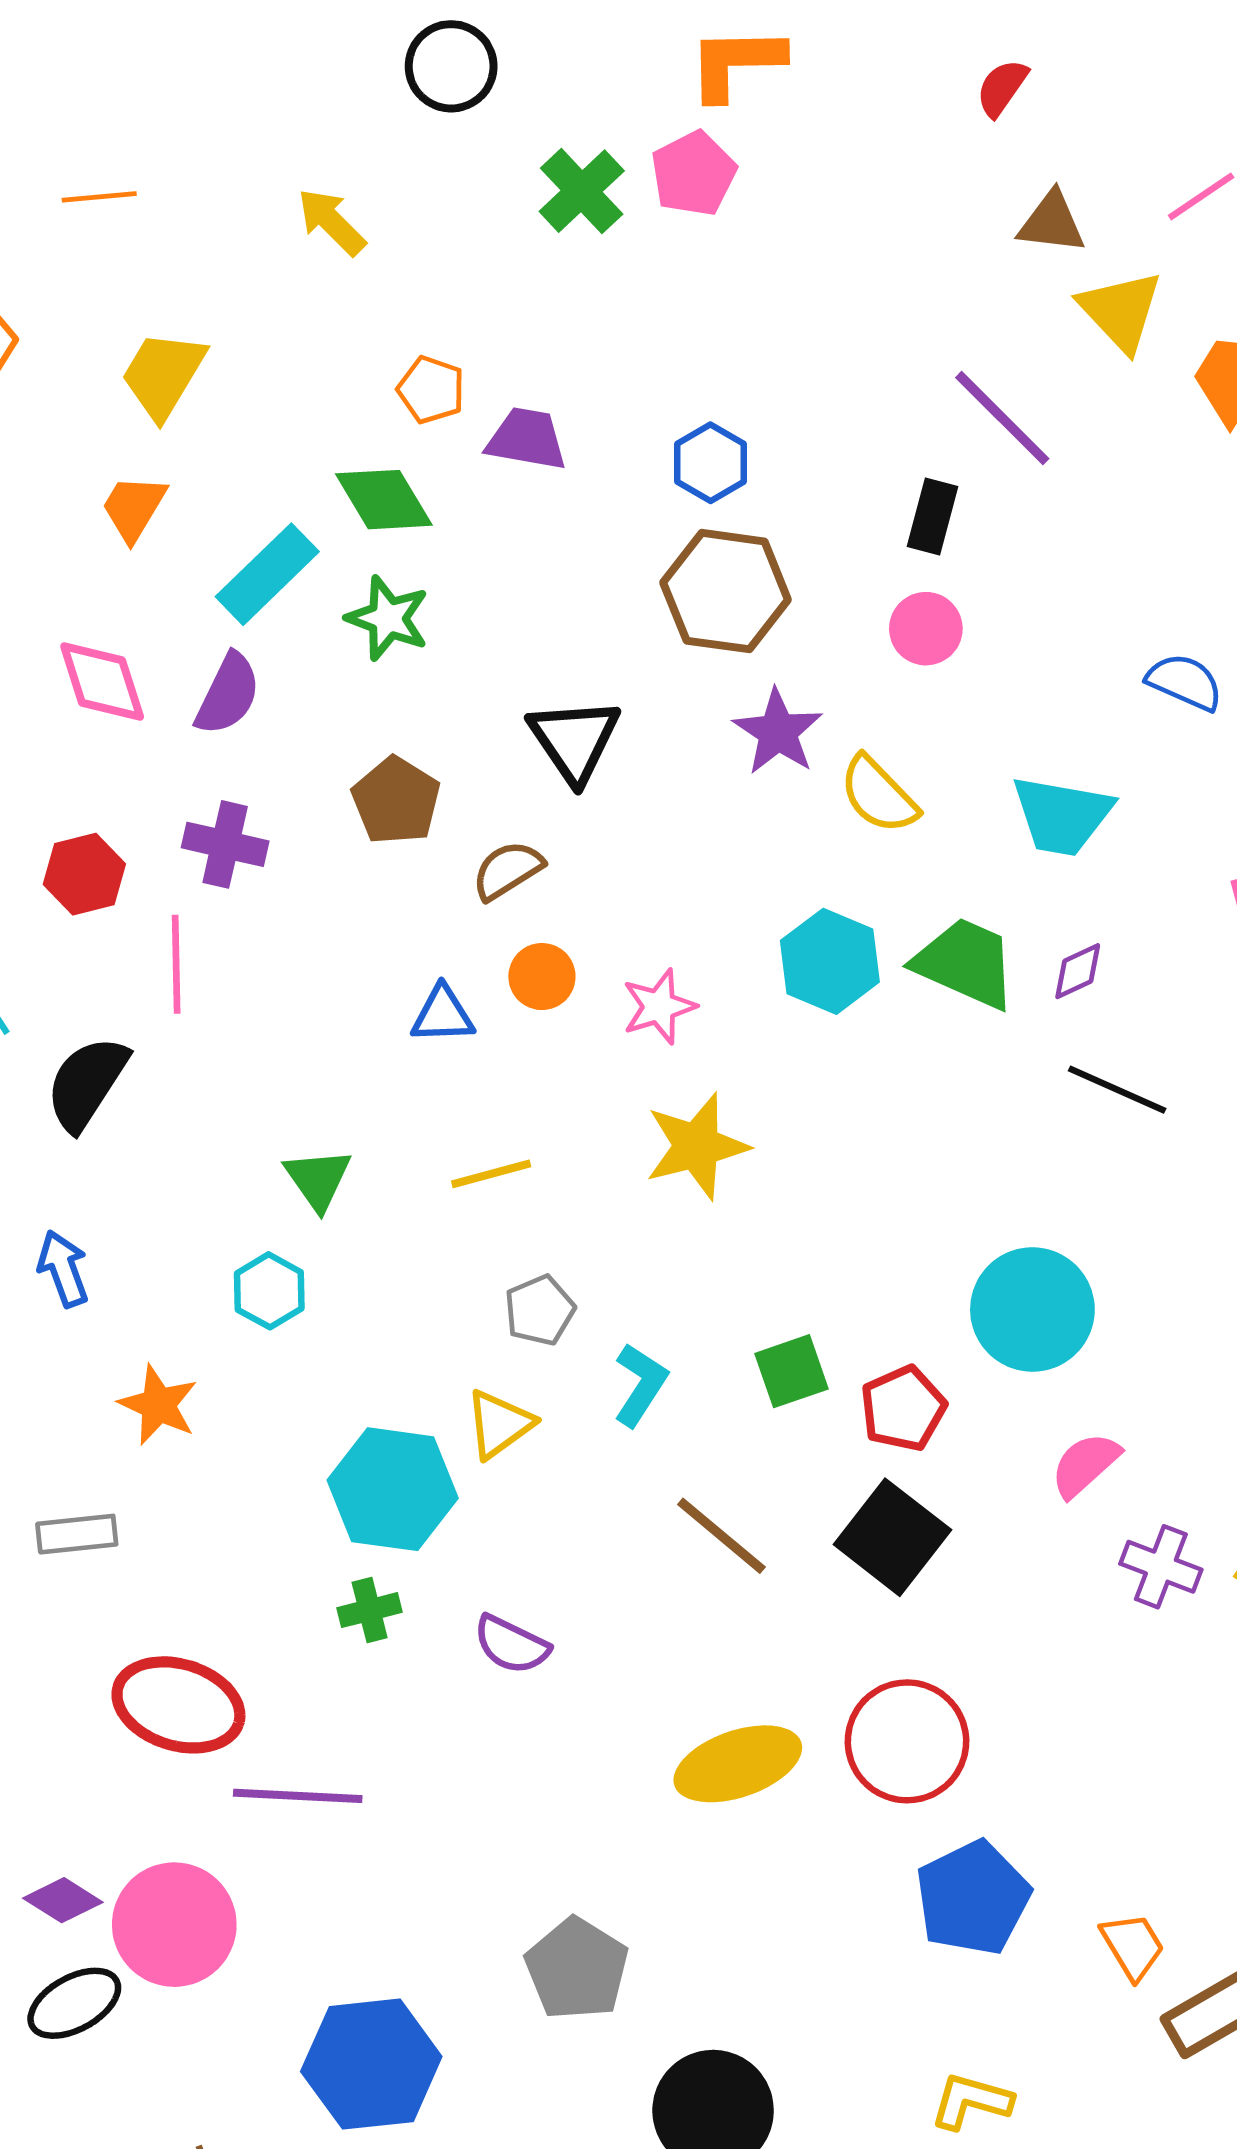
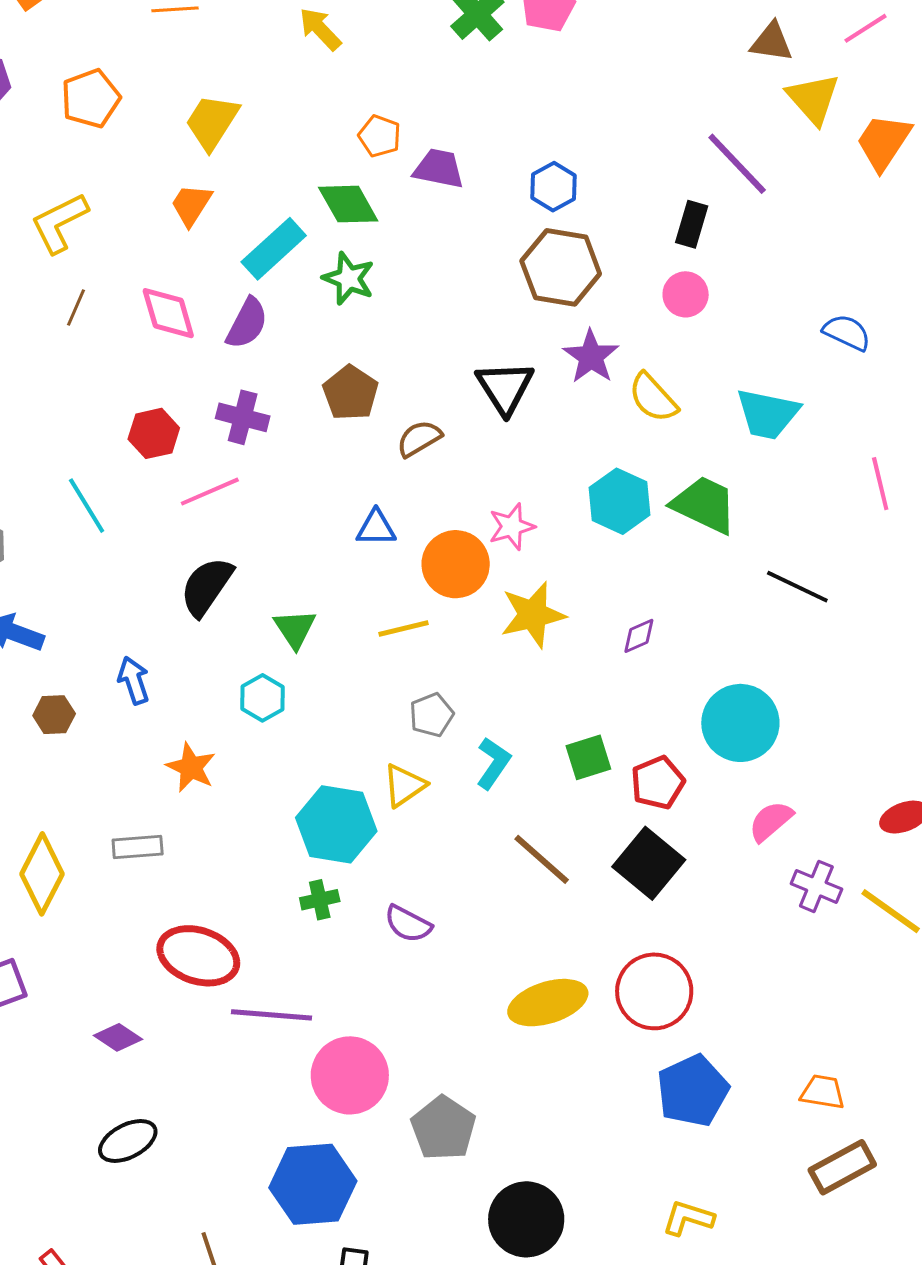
black triangle: (574, 740) -> (505, 387), moved
pink line: (176, 964) -> (210, 492), turned 66
purple diamond: (1078, 971) -> (639, 636), moved
orange circle: (542, 977) -> (456, 564), moved, size x1.6
black semicircle: (87, 1083) -> (207, 587), moved
purple diamond: (63, 1900) -> (118, 1037), moved
pink circle: (174, 1925) -> (350, 1075), moved
orange trapezoid: (1133, 1946) -> (823, 1092), moved, turned -51

